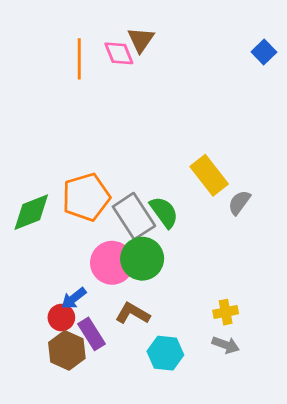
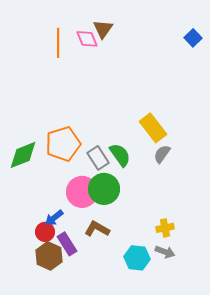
gray semicircle: (239, 203) -> (162, 154), moved
gray rectangle: (134, 216) -> (98, 158), size x0.7
cyan hexagon: (165, 353) -> (137, 258), moved

